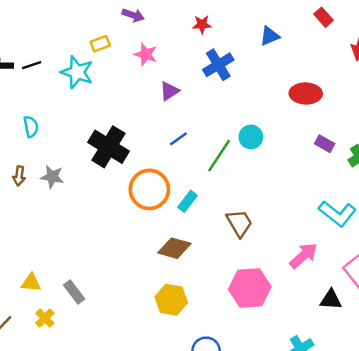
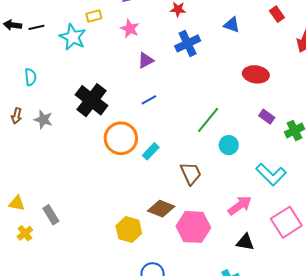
blue triangle: (270, 36) -> (232, 25), turned 36
cyan circle: (251, 137) -> (229, 145), moved
green line: (219, 156) -> (208, 120), moved
brown diamond: (174, 248) -> (161, 209), moved
black triangle: (331, 300) -> (245, 242), moved

